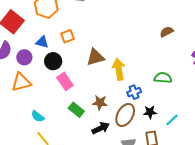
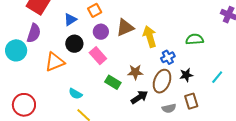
blue triangle: (42, 42) -> (70, 19), turned -40
purple circle: (24, 57) -> (101, 32), moved
black circle: (53, 61) -> (74, 44), moved
cyan line: (172, 120) -> (217, 77), moved

